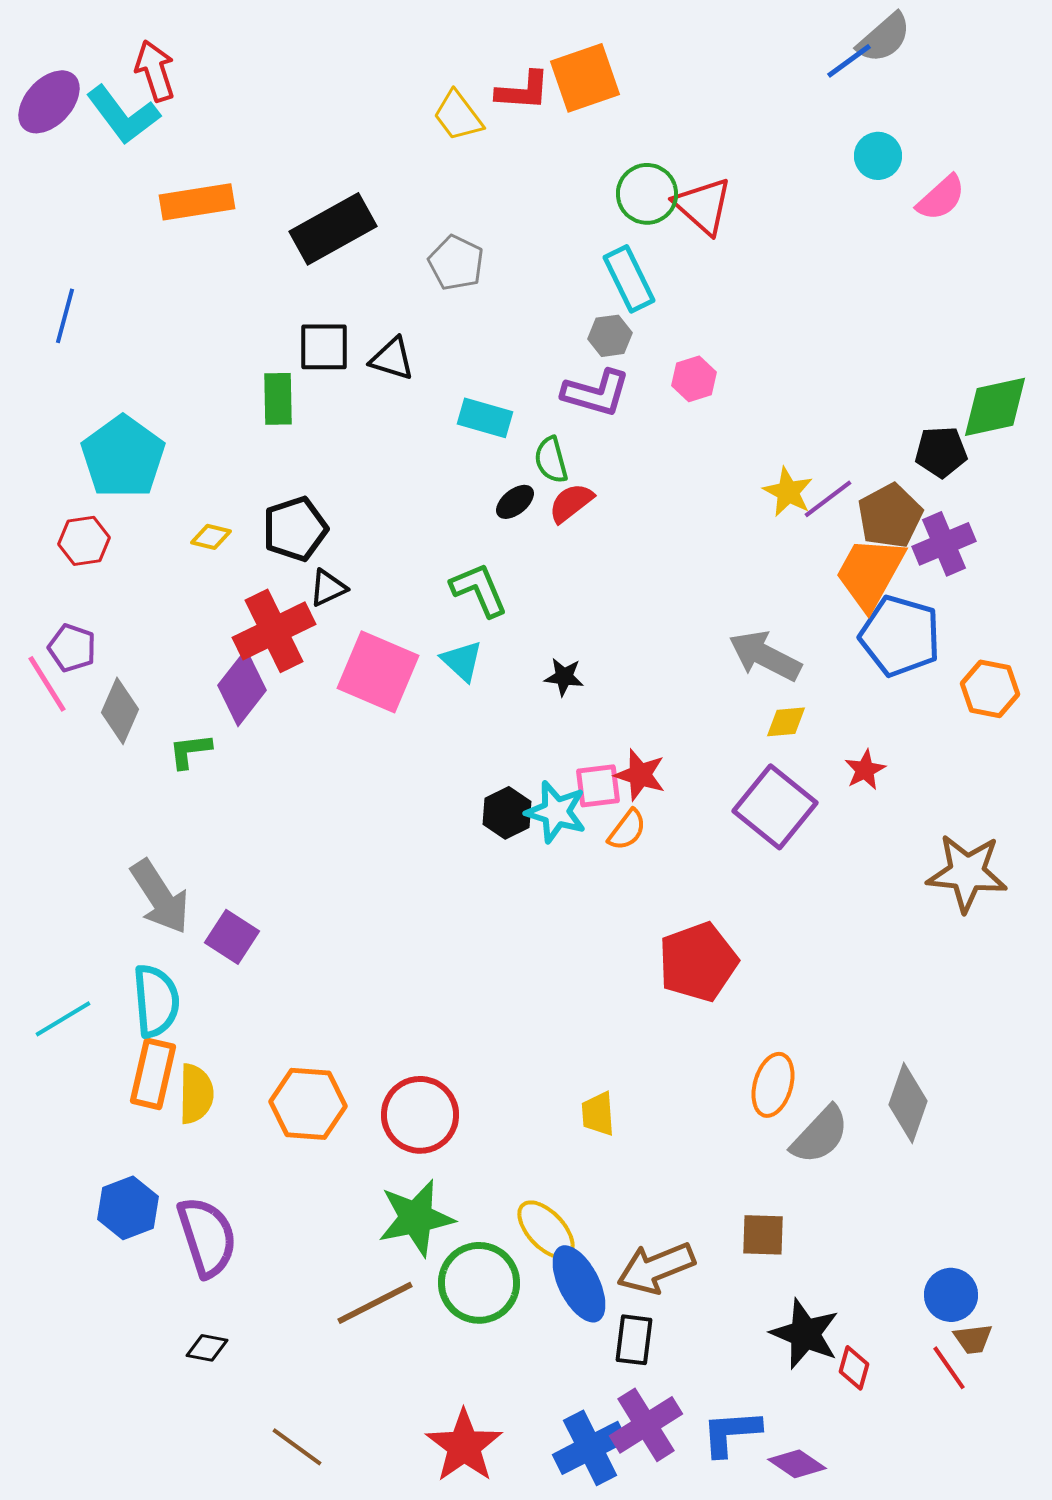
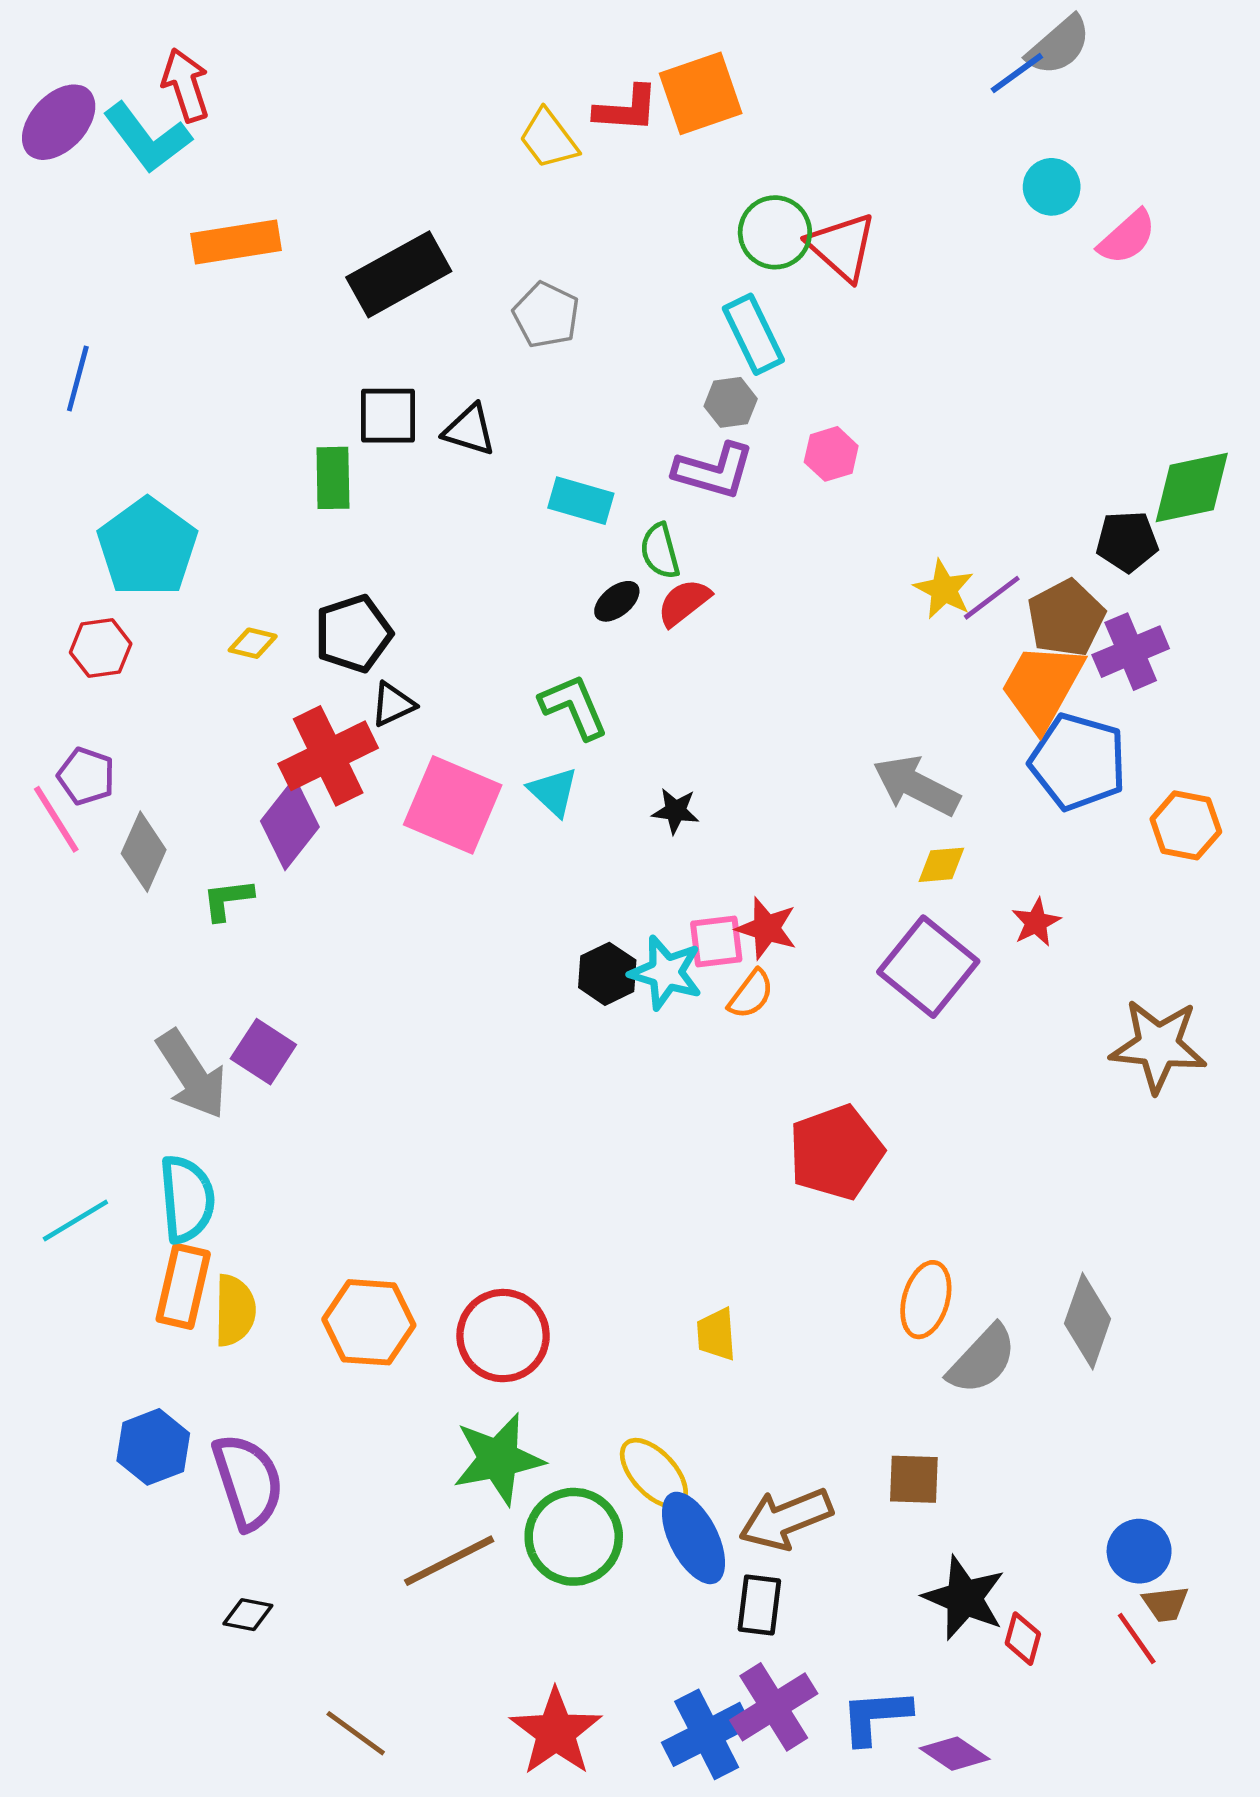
purple square: (232, 937) -> (263, 1052), moved

